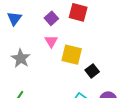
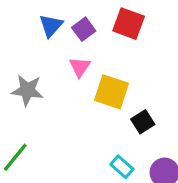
blue triangle: (14, 19) -> (51, 26), moved
gray star: (21, 58) -> (27, 90), turned -30

